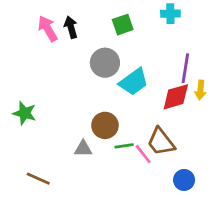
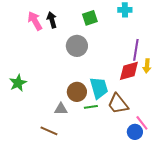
cyan trapezoid: (134, 82) -> (99, 88), moved, turned -70
green star: (25, 113) -> (18, 83), turned 30
pink line: (143, 154) -> (142, 123), moved
brown line: (38, 179) -> (49, 131), moved

